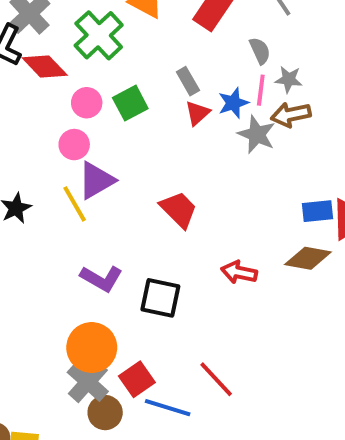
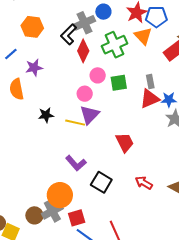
red diamond: (45, 66) -> (83, 51), turned 50
red triangle: (197, 113) -> (150, 99), size x1.5
purple triangle: (96, 180) -> (90, 115), turned -35
yellow line: (75, 204) -> (75, 123), turned -66
brown circle: (105, 413) -> (34, 215), moved

